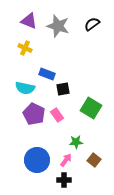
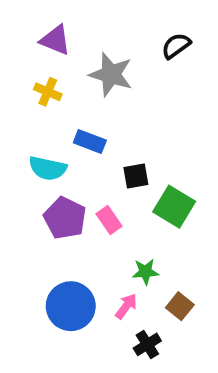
gray star: (58, 26) -> (111, 74), moved
black square: (63, 89) -> (136, 176), moved
black cross: (64, 180) -> (147, 344), moved, turned -32

